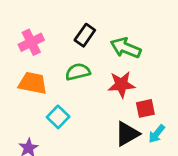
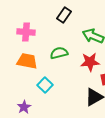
black rectangle: (85, 35) -> (64, 15), moved
pink cross: (31, 42) -> (26, 32), turned 30

